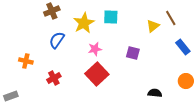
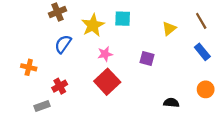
brown line: (171, 18) -> (201, 21), moved
gray rectangle: (11, 96) -> (42, 106), moved

